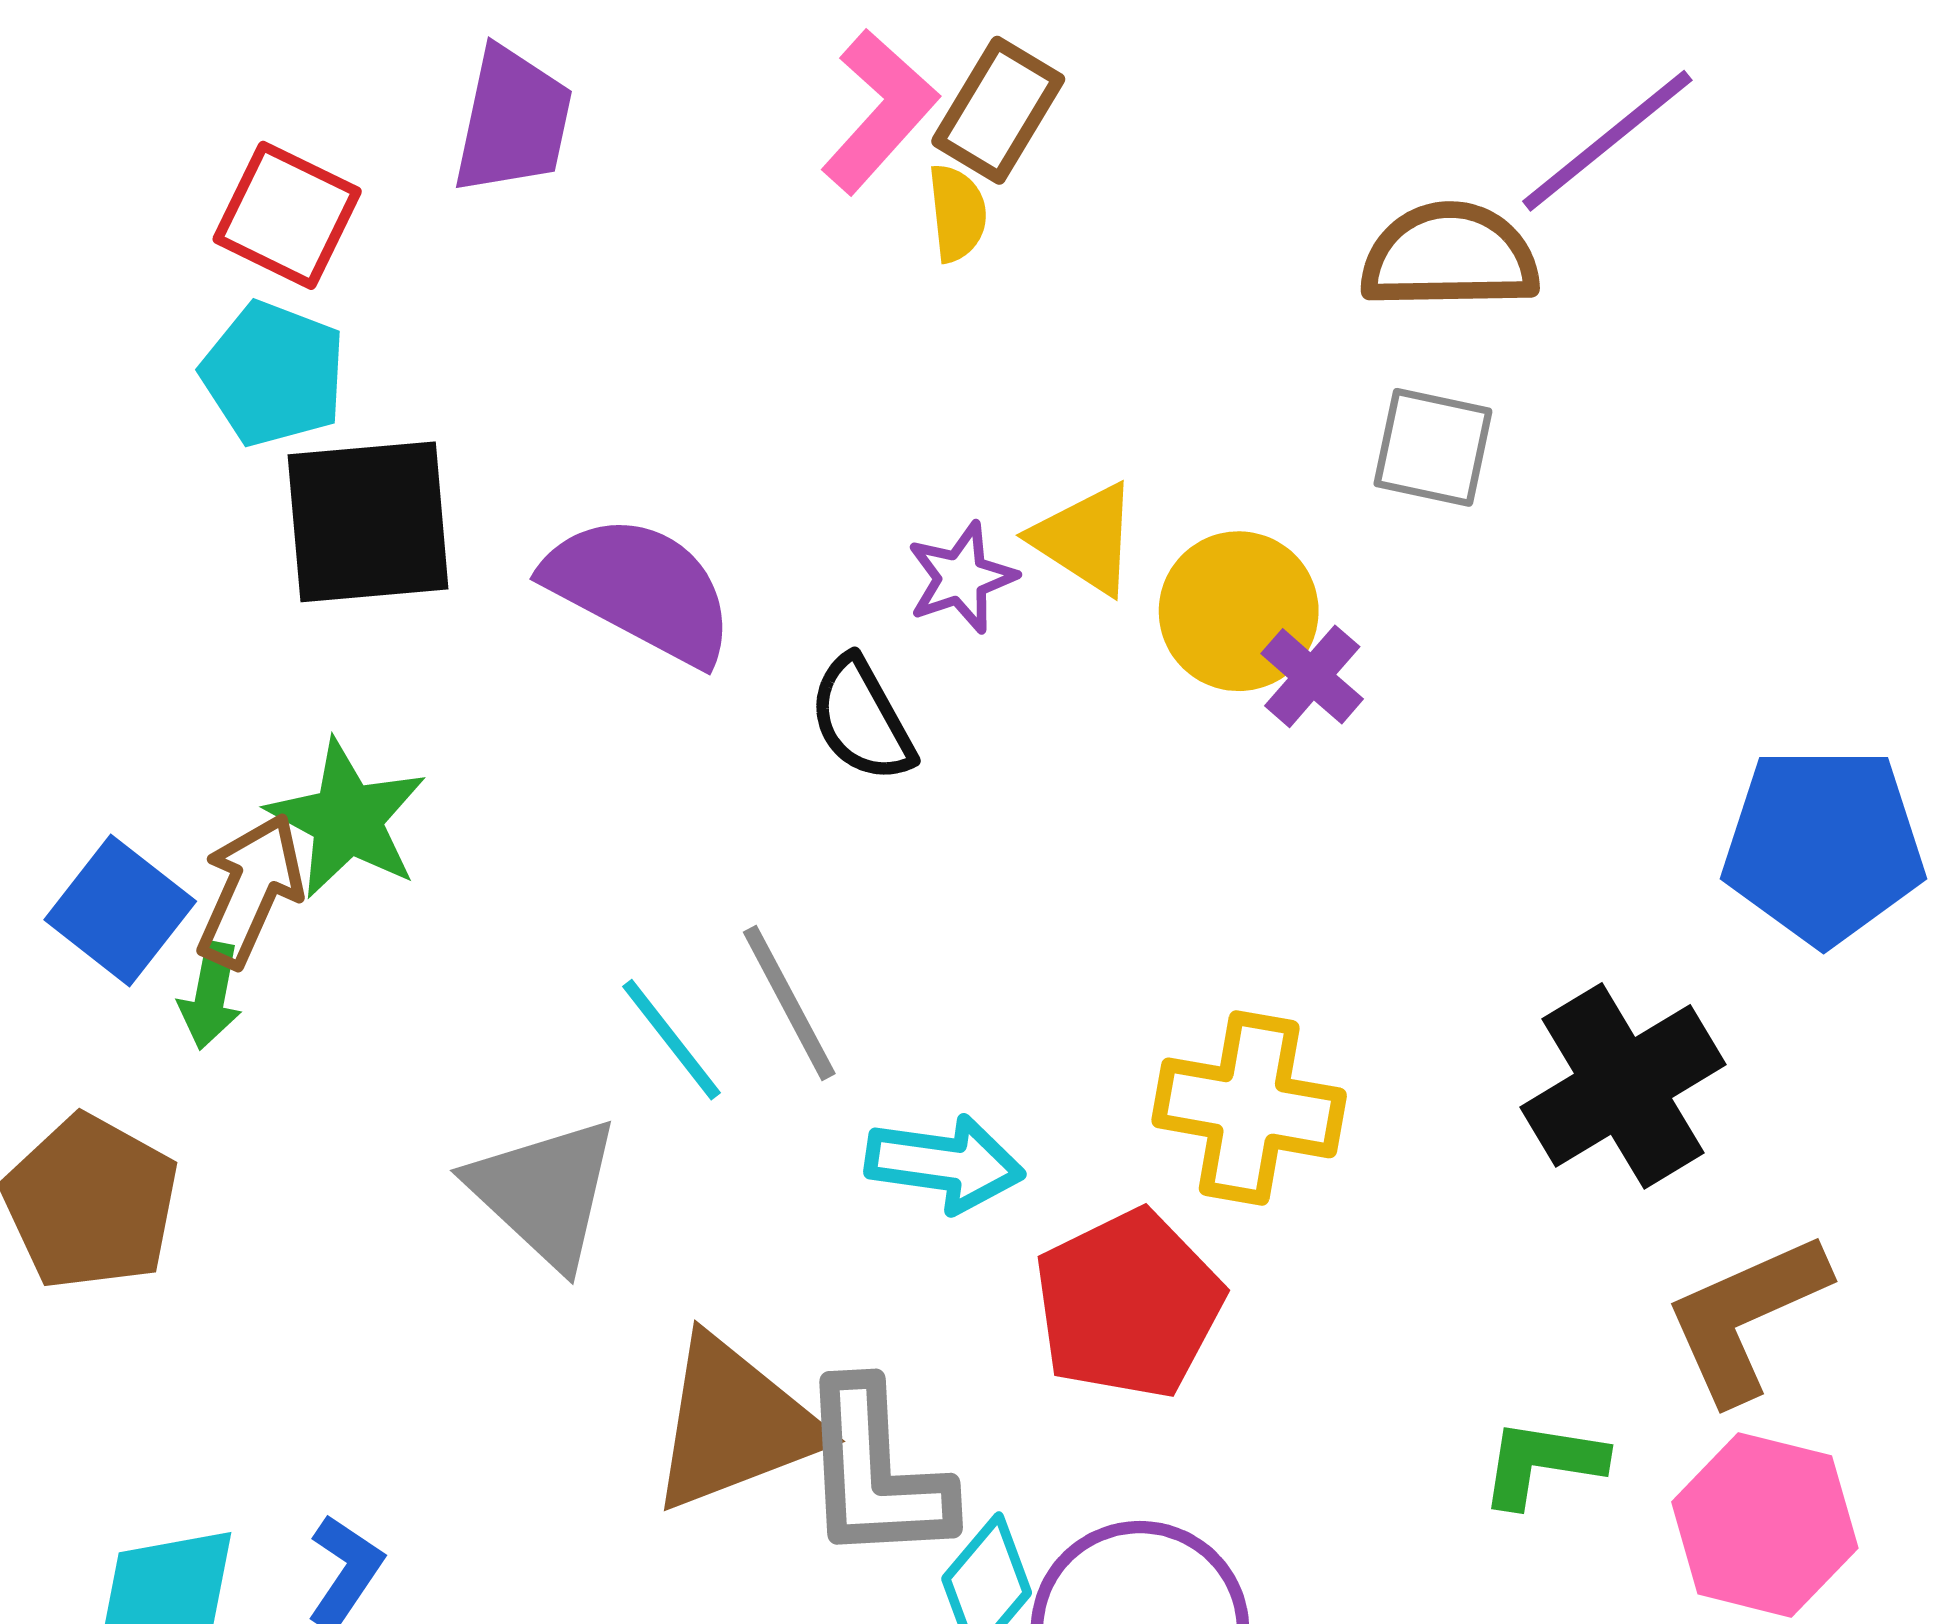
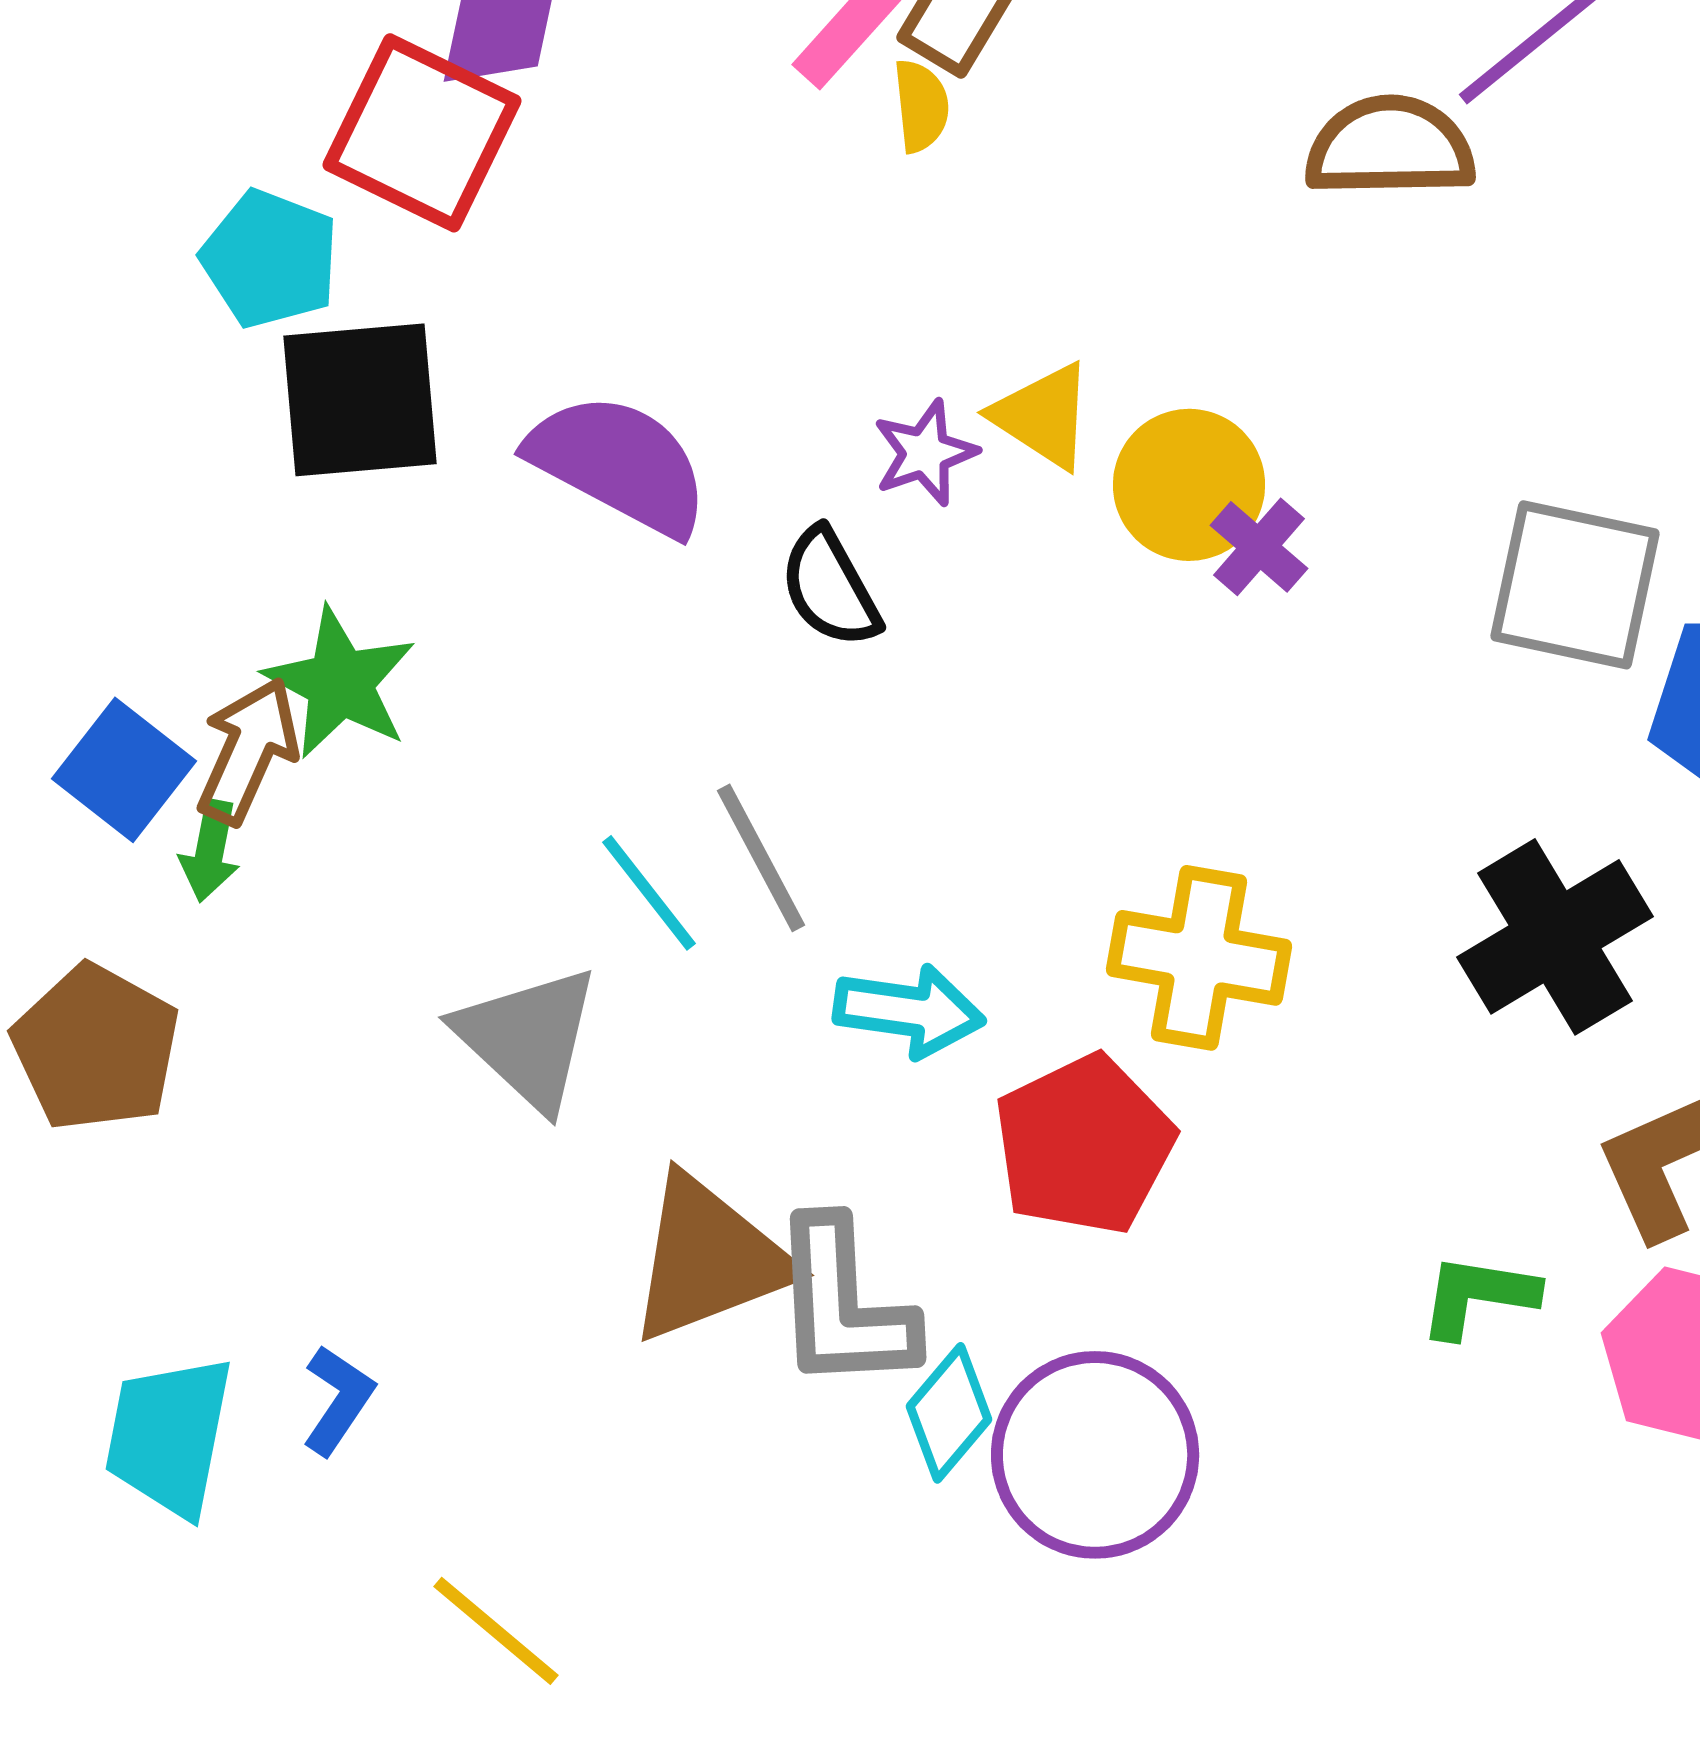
red square: (287, 215) -> (422, 133), moved, size x1.4
gray square: (1433, 447) -> (1575, 585), moved, size x1.5

